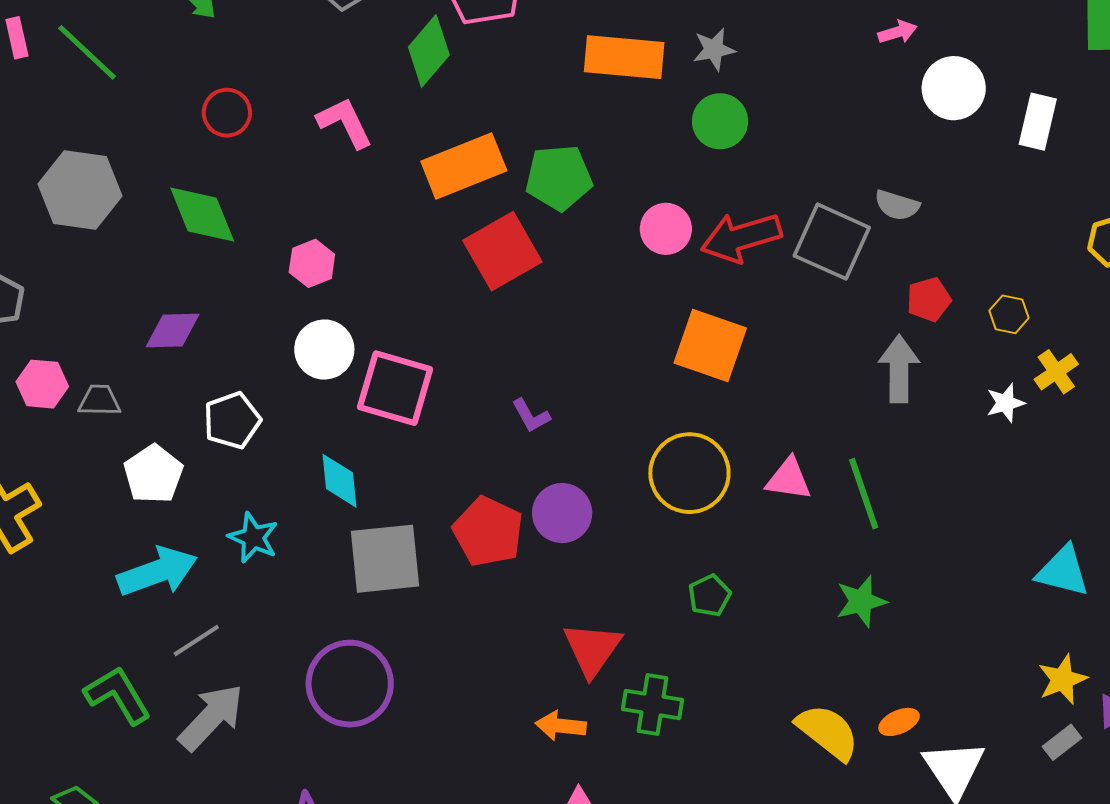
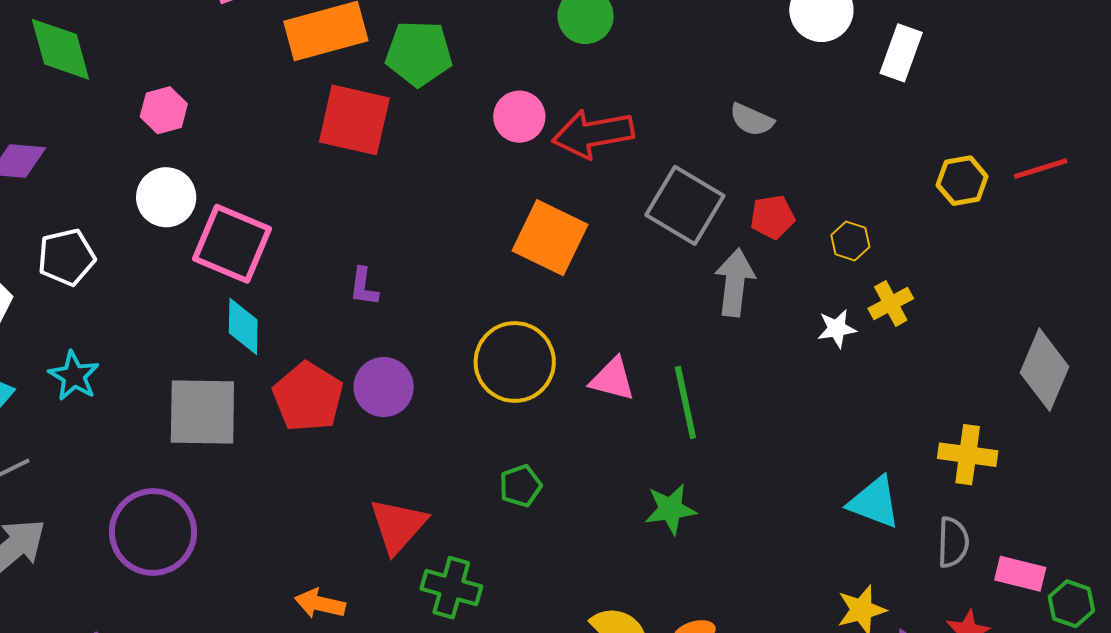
gray square: (832, 242) -> (685, 205), moved
red square: (502, 251) -> (354, 120), turned 36
purple L-shape: (531, 416) -> (364, 287), turned 30
cyan diamond: (340, 481) -> (243, 326), moved
orange arrow: (561, 726) -> (320, 604), moved

